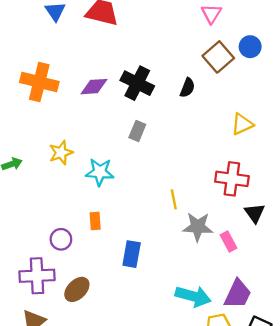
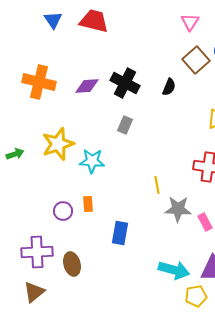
yellow star: (61, 153) -> (58, 144), size x1.5
purple circle: (61, 239) -> (63, 211), moved
brown ellipse: (77, 289) -> (72, 264), turned -60

